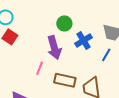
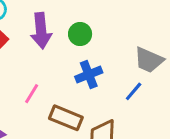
blue cross: (84, 41) -> (89, 75), moved
purple arrow: (54, 48) -> (41, 31), moved

